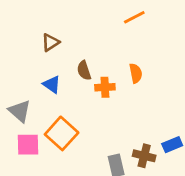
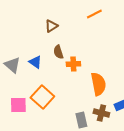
brown triangle: (50, 42) -> (51, 26), moved
orange semicircle: (136, 73) -> (98, 84), moved, size x1.6
gray triangle: (20, 111) -> (12, 65), moved

